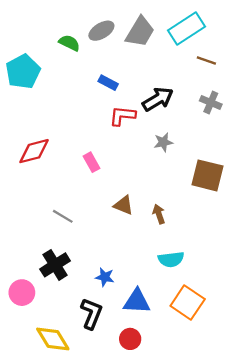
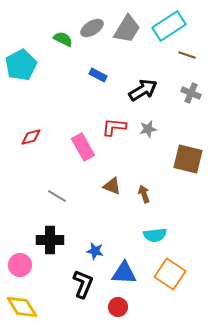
red L-shape: (122, 116) -> (114, 127), moved
red diamond: (34, 151) -> (31, 137), size x0.7
pink rectangle: (91, 162) -> (83, 147), size x1.5
black cross: (55, 265) -> (50, 240), turned 32
yellow diamond: (53, 339) -> (22, 307), moved

